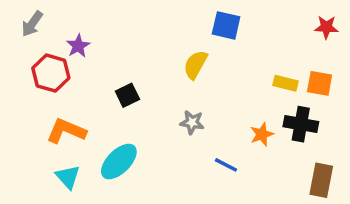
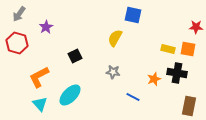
red star: (326, 27) -> (196, 27), moved
red hexagon: (51, 73) -> (17, 43), moved
orange L-shape: (66, 131) -> (39, 77), turned -50

